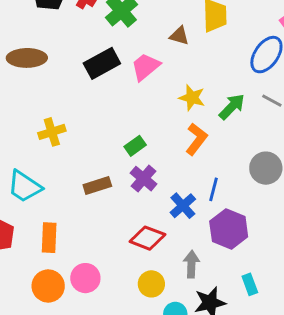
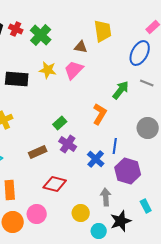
black rectangle: (102, 63) -> (17, 79), moved, turned 40
pink trapezoid: (145, 67) -> (74, 70), moved
yellow star: (192, 98) -> (48, 70), moved
red diamond: (147, 238) -> (55, 184), moved

